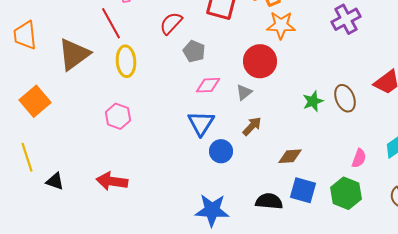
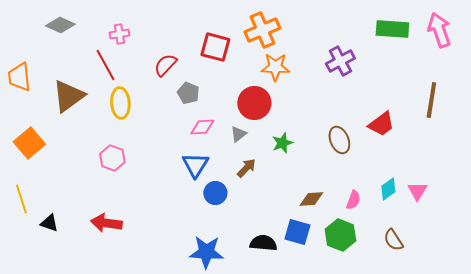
green star: (313, 101) -> (282, 143), moved
brown diamond: (290, 156) -> (311, 199), moved

